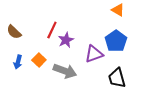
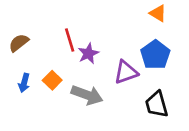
red line: (52, 30) -> (70, 40), turned -42
brown semicircle: (14, 32) -> (19, 43), turned 98

